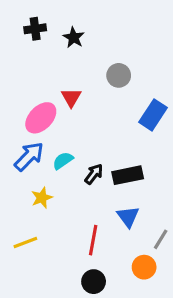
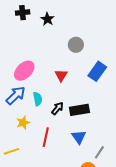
red triangle: (71, 97) -> (61, 75), moved
cyan semicircle: (63, 161) -> (38, 99), turned 112
red line: (93, 240) -> (46, 137), moved

